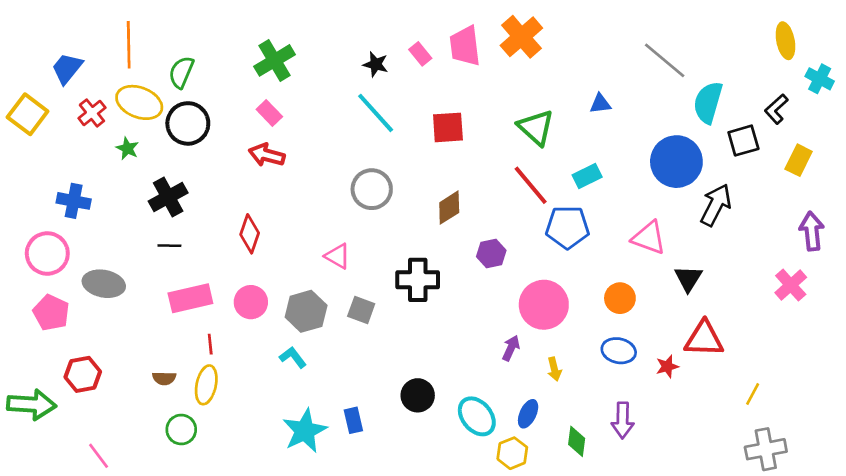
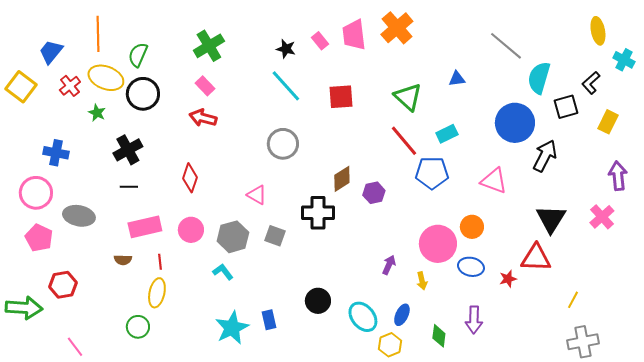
brown diamond: (449, 208) -> (342, 179), moved
black triangle: (688, 278) -> (551, 219), moved, size x1.4
pink circle: (544, 305) -> (438, 244), moved
brown semicircle: (164, 378) -> (123, 260), moved

